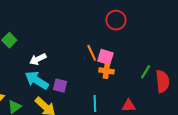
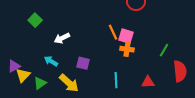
cyan arrow: (37, 80) -> (51, 61), moved, size x0.6
red semicircle: (162, 81) -> (180, 71), moved

